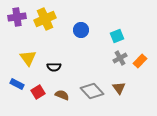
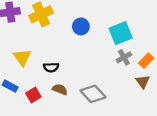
cyan square: (117, 36) -> (121, 33), size x1.5
brown triangle: (119, 88) -> (143, 82), moved
brown semicircle: (62, 95) -> (60, 89), moved

